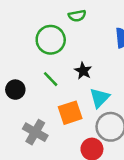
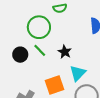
green line: (51, 79) -> (40, 50), moved
black circle: (15, 90) -> (20, 55), moved

